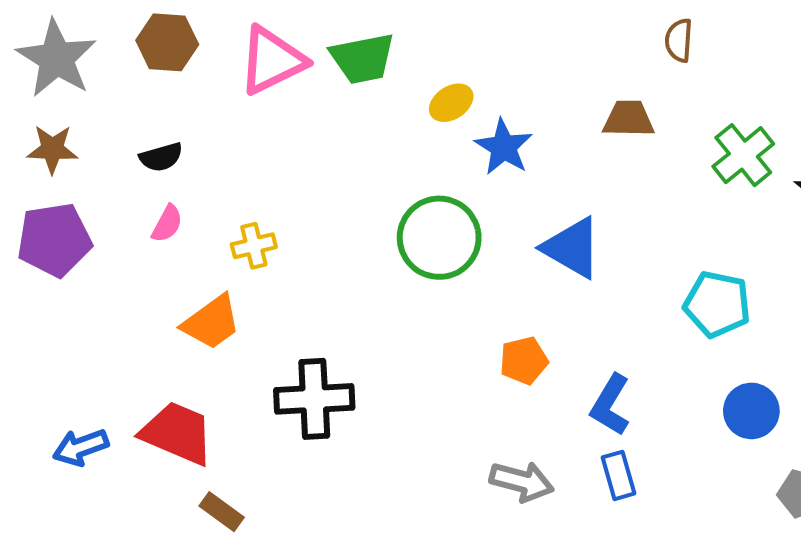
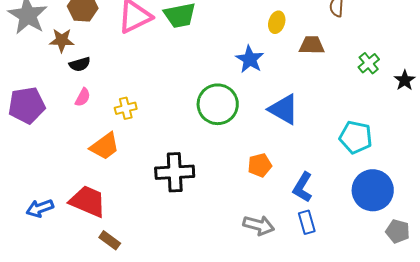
yellow ellipse: (451, 103) -> (277, 22), moved, turned -40
brown star: (52, 149) -> (62, 40), moved
green cross: (743, 155) -> (369, 63), size x0.7
black cross: (314, 399) -> (175, 172), moved
blue circle: (751, 411) -> (373, 190), size x1.5

